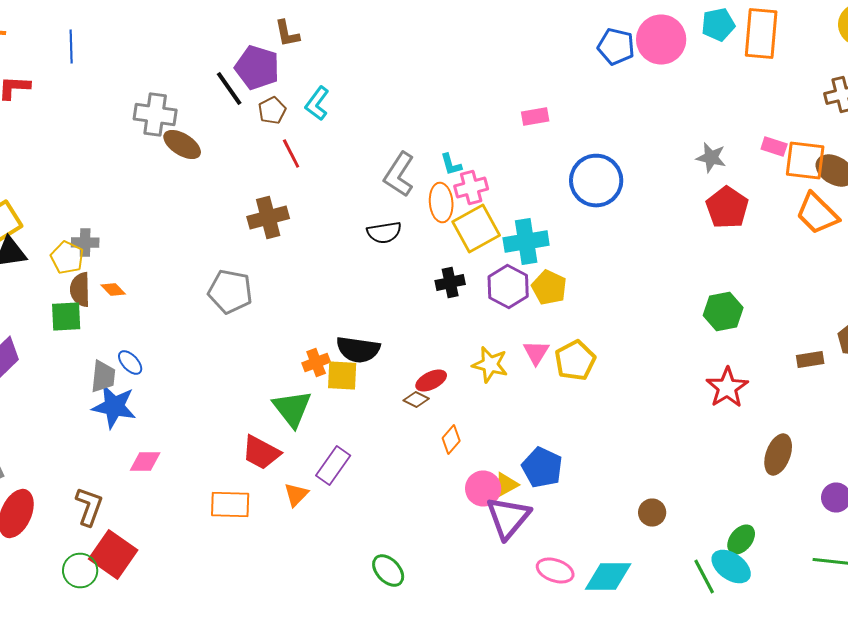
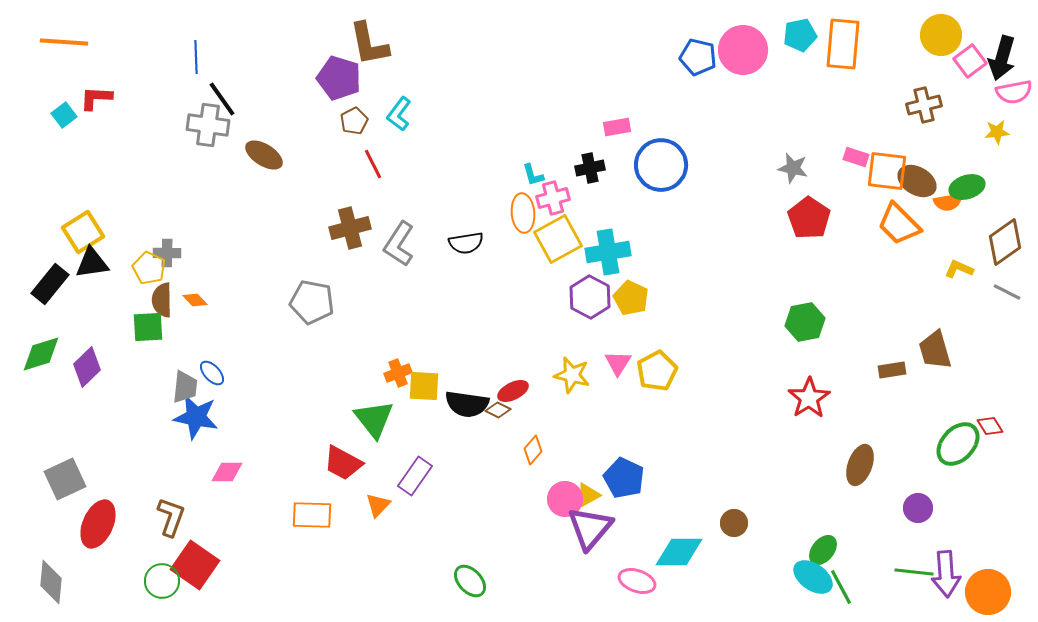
brown L-shape: (287, 34) -> (369, 44), size x1.6
blue line: (71, 46) -> (196, 57), moved
black line: (229, 88) -> (222, 99), moved
gray cross: (155, 114) -> (208, 125), moved
gray L-shape: (399, 174) -> (399, 244), moved
blue circle: (596, 180) -> (661, 165), moved
black cross: (450, 282) -> (590, 168), moved
black semicircle: (358, 350) -> (467, 404), moved
cyan diamond: (608, 576) -> (679, 552), moved
green line: (704, 576) -> (841, 587), moved

